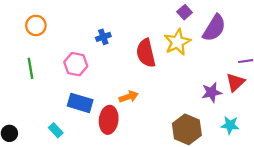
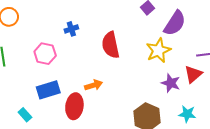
yellow star: (177, 42) -> (158, 50), moved
purple star: (212, 92) -> (171, 83), turned 30
blue rectangle: (80, 103) -> (48, 90), turned -35

